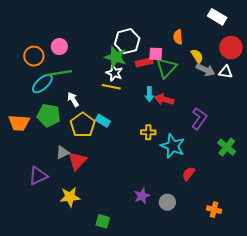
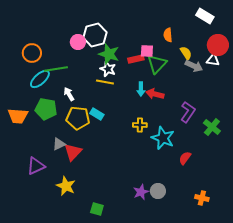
white hexagon: (127, 41) -> (95, 35), moved
pink circle: (59, 46) -> (78, 42), moved
white triangle: (226, 72) -> (213, 60), moved
yellow pentagon: (83, 125) -> (78, 118), turned -30
green cross: (227, 147) -> (212, 127), moved
red semicircle: (189, 174) -> (185, 158), moved
purple star: (142, 196) -> (141, 192), moved
yellow star: (70, 197) -> (66, 186), turned 30

